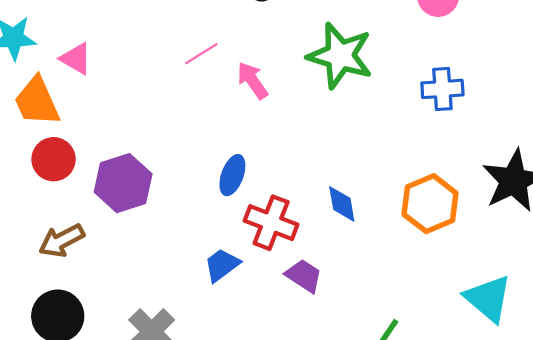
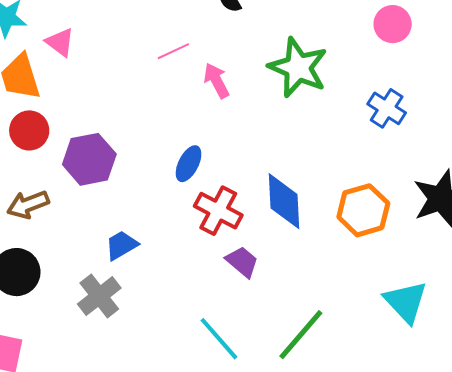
blue cross: (442, 89) -> (387, 108), turned 30
blue diamond: (342, 204) -> (284, 201), size x1.6
blue trapezoid: (222, 265) -> (121, 245), moved

